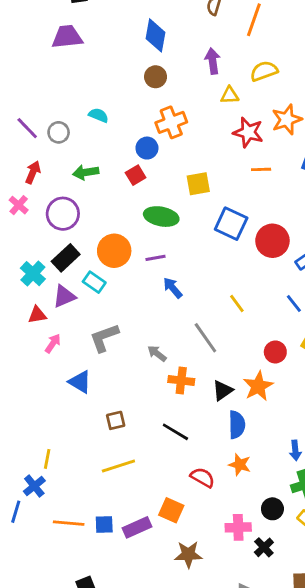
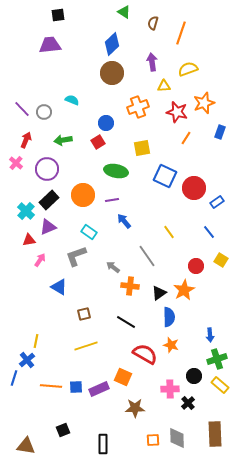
blue diamond: (156, 35) -> (112, 44), turned 35
brown circle: (156, 77) -> (112, 73), size x1.5
orange cross: (171, 122) -> (138, 107), moved
orange line: (261, 169) -> (186, 138), turned -56
cyan rectangle: (94, 282) -> (89, 232), moved
red semicircle: (203, 477) -> (145, 354), size x1.4

